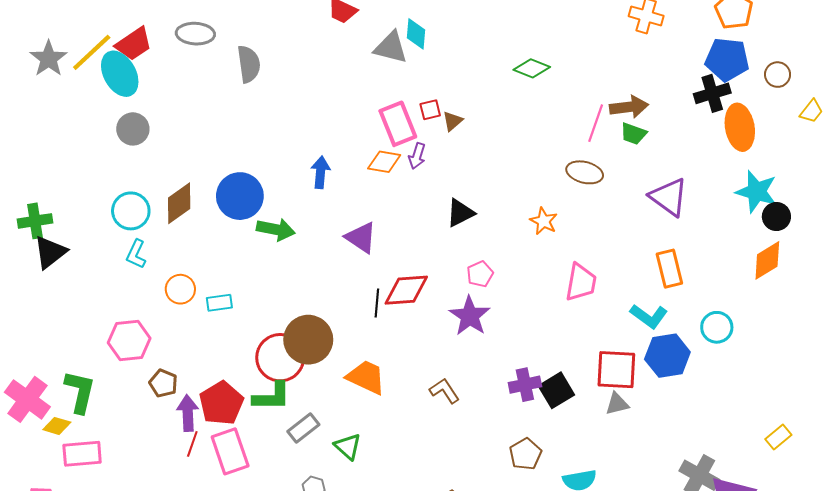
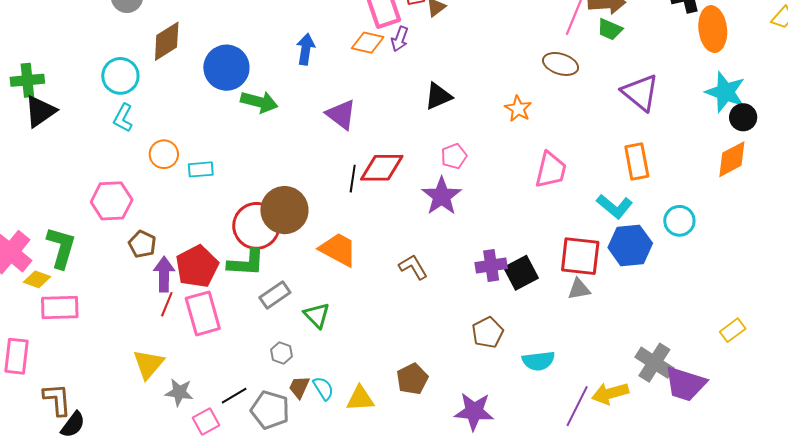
brown diamond: (179, 203) -> (167, 41), moved

